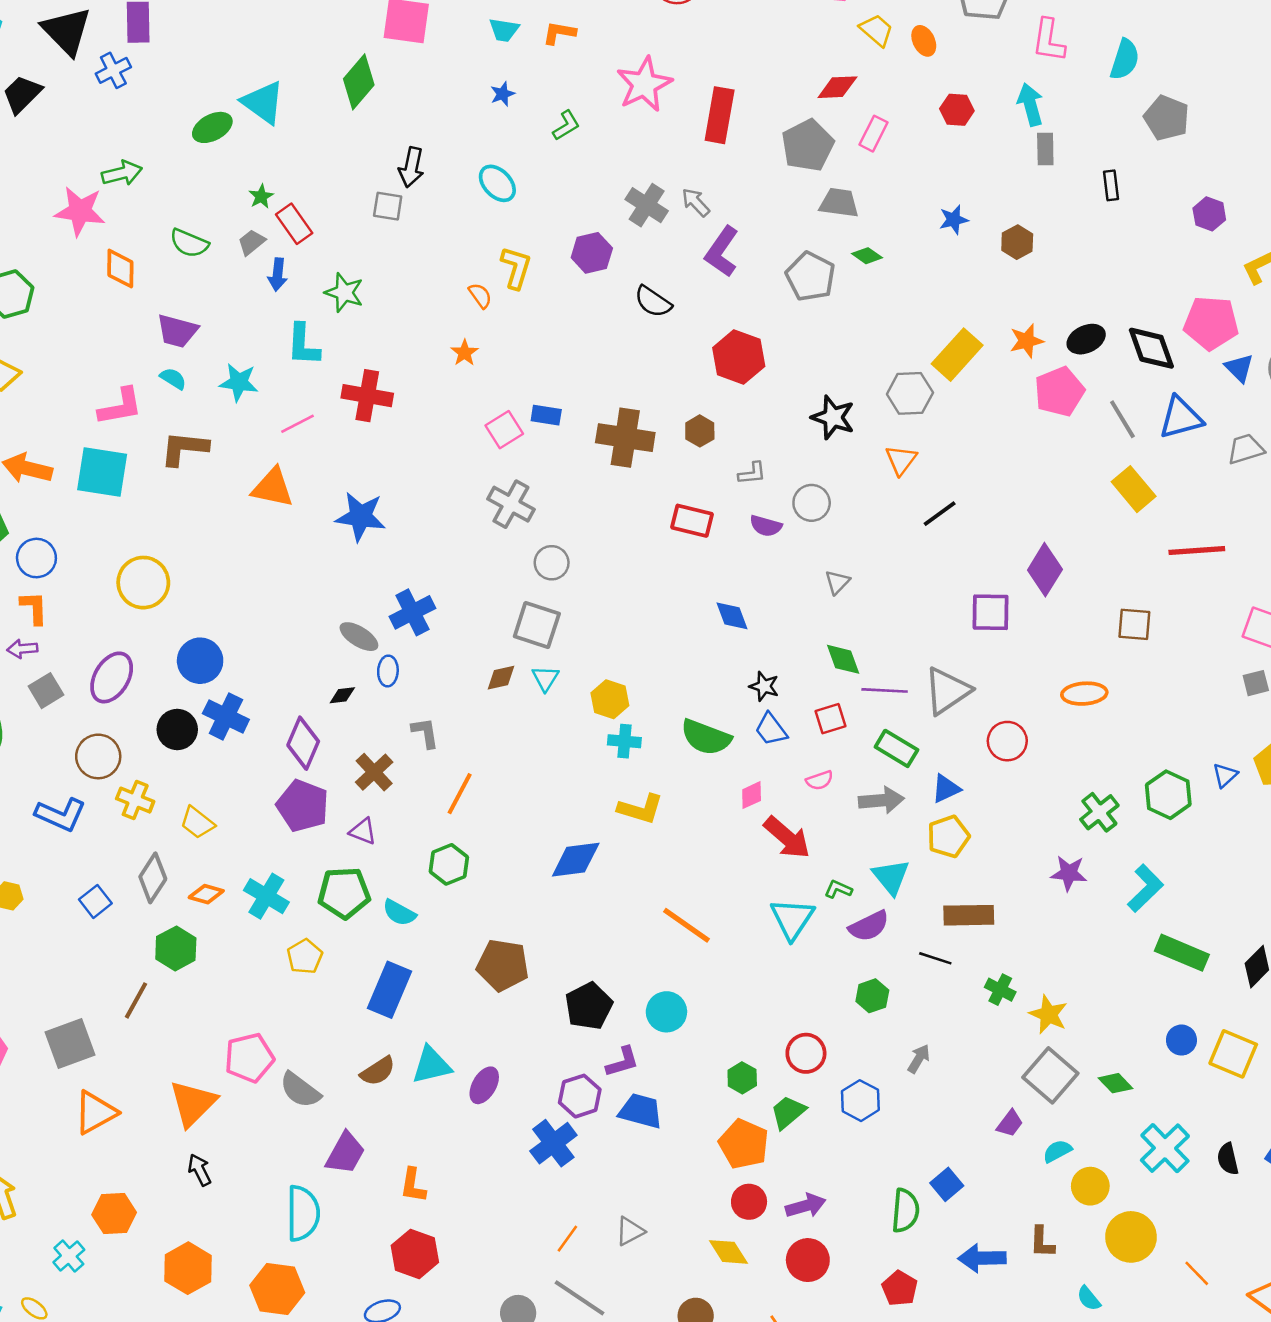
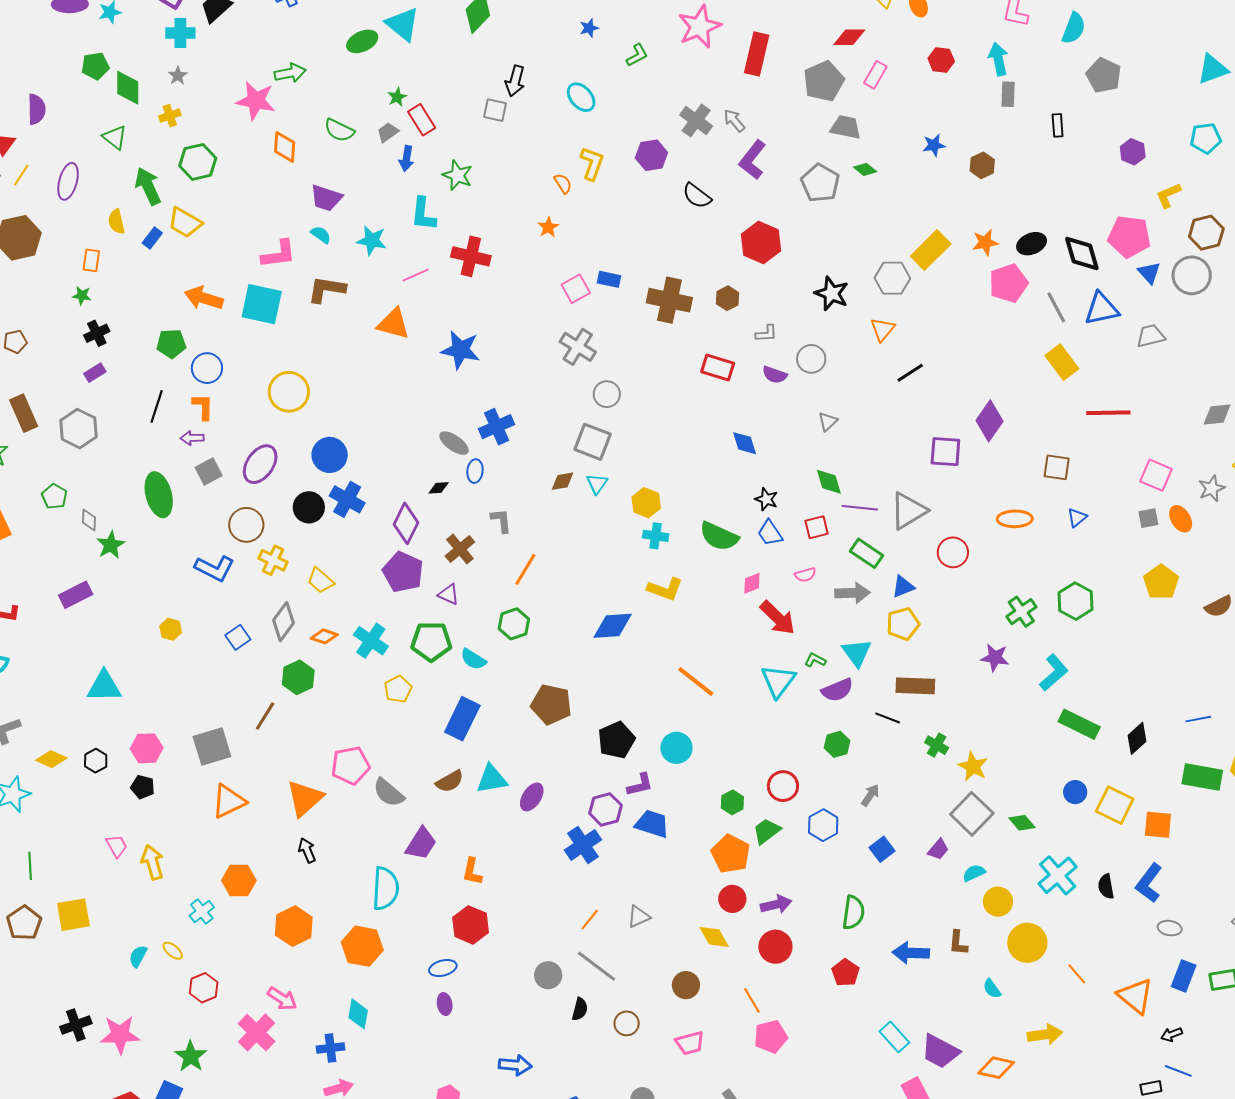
blue triangle: (1225, 775) -> (1077, 517), moved
blue square: (947, 1184) -> (882, 849), moved

